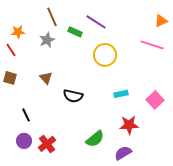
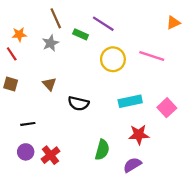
pink line: (152, 45) -> (152, 56), moved
cyan rectangle: (121, 94) -> (130, 101), size x1.5
black line: (26, 115) -> (28, 124), turned -72
green semicircle: (95, 139) -> (102, 150), turned -36

